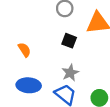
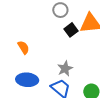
black square: (69, 41) -> (71, 30), moved, turned 32

